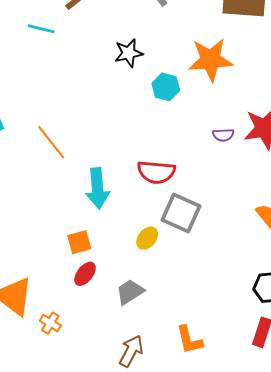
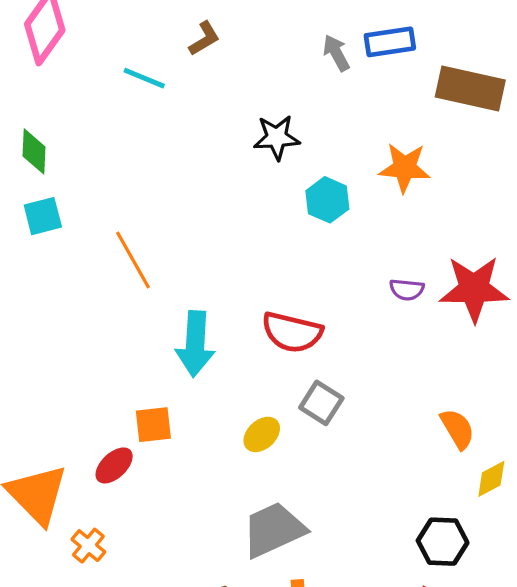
orange star: (211, 60) -> (405, 168), size x0.7
gray square: (181, 213) -> (321, 403), size x0.7
red ellipse: (85, 274) -> (114, 465), moved
gray trapezoid: (130, 292) -> (274, 530), moved, size x1.4

